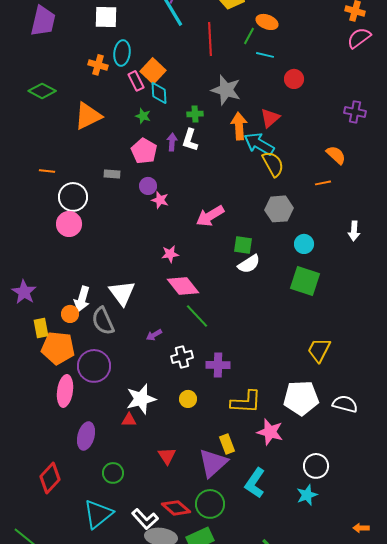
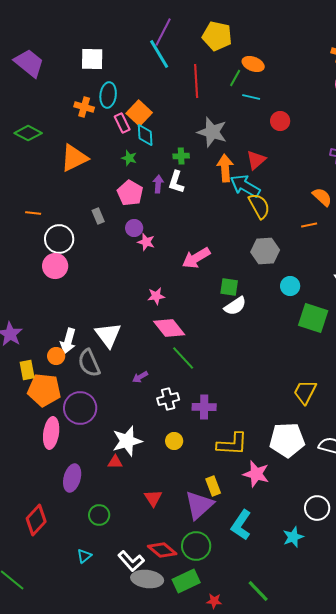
purple trapezoid: (43, 21) -> (29, 63), turned -64
gray rectangle: (112, 174) -> (98, 216), turned 63
green square: (305, 281) -> (313, 318), moved
white circle: (316, 466) -> (317, 508), moved
cyan triangle: (98, 514) -> (84, 556), size x0.5

